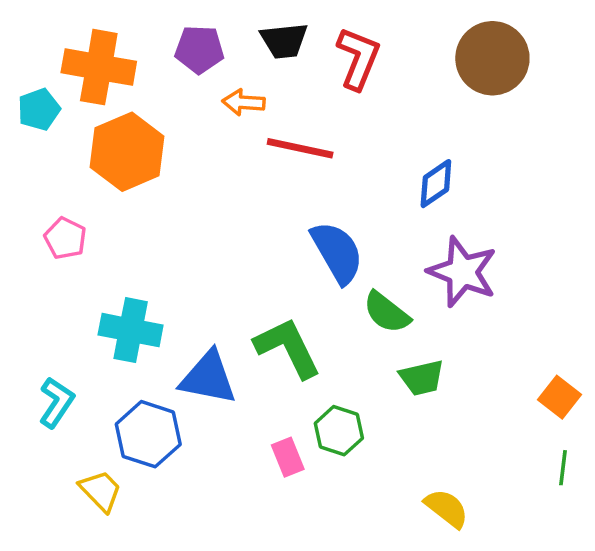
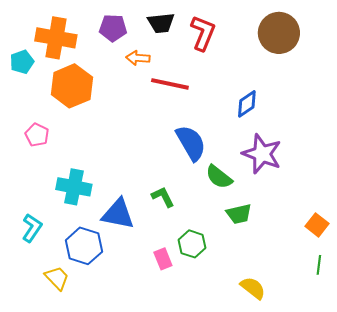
green L-shape: (288, 348) -> (163, 197), size x0.6

